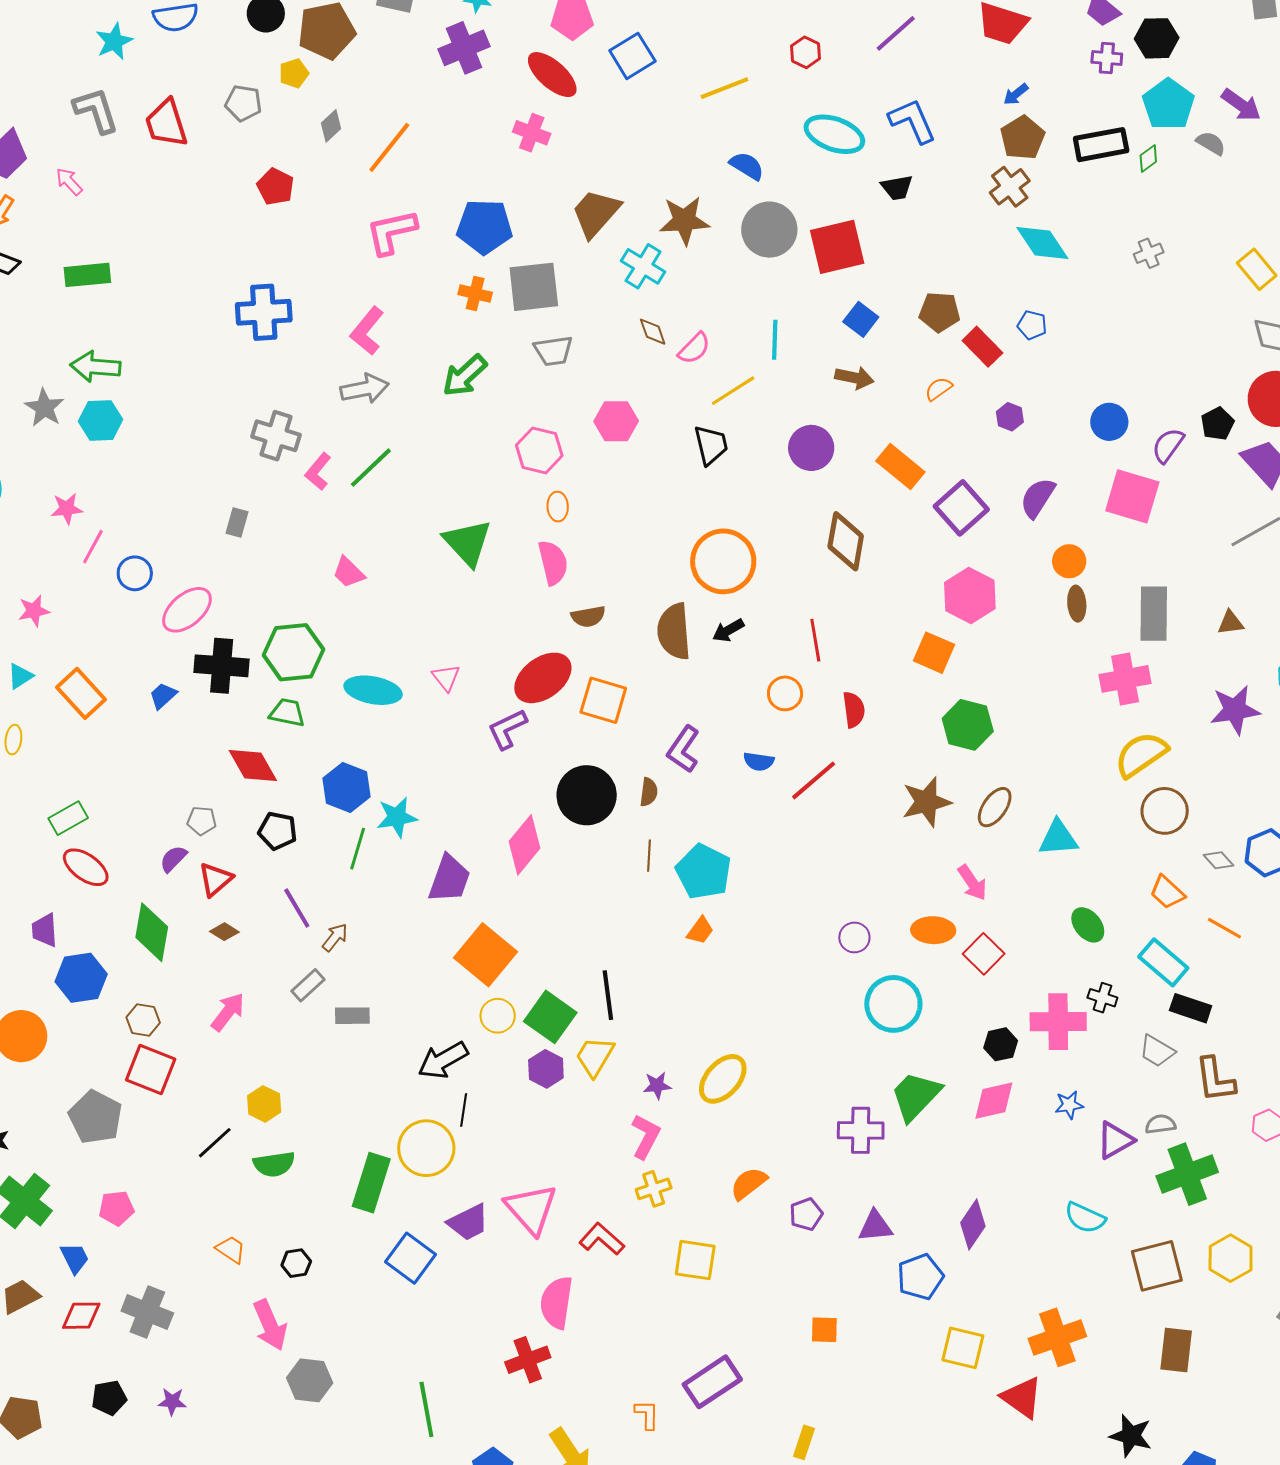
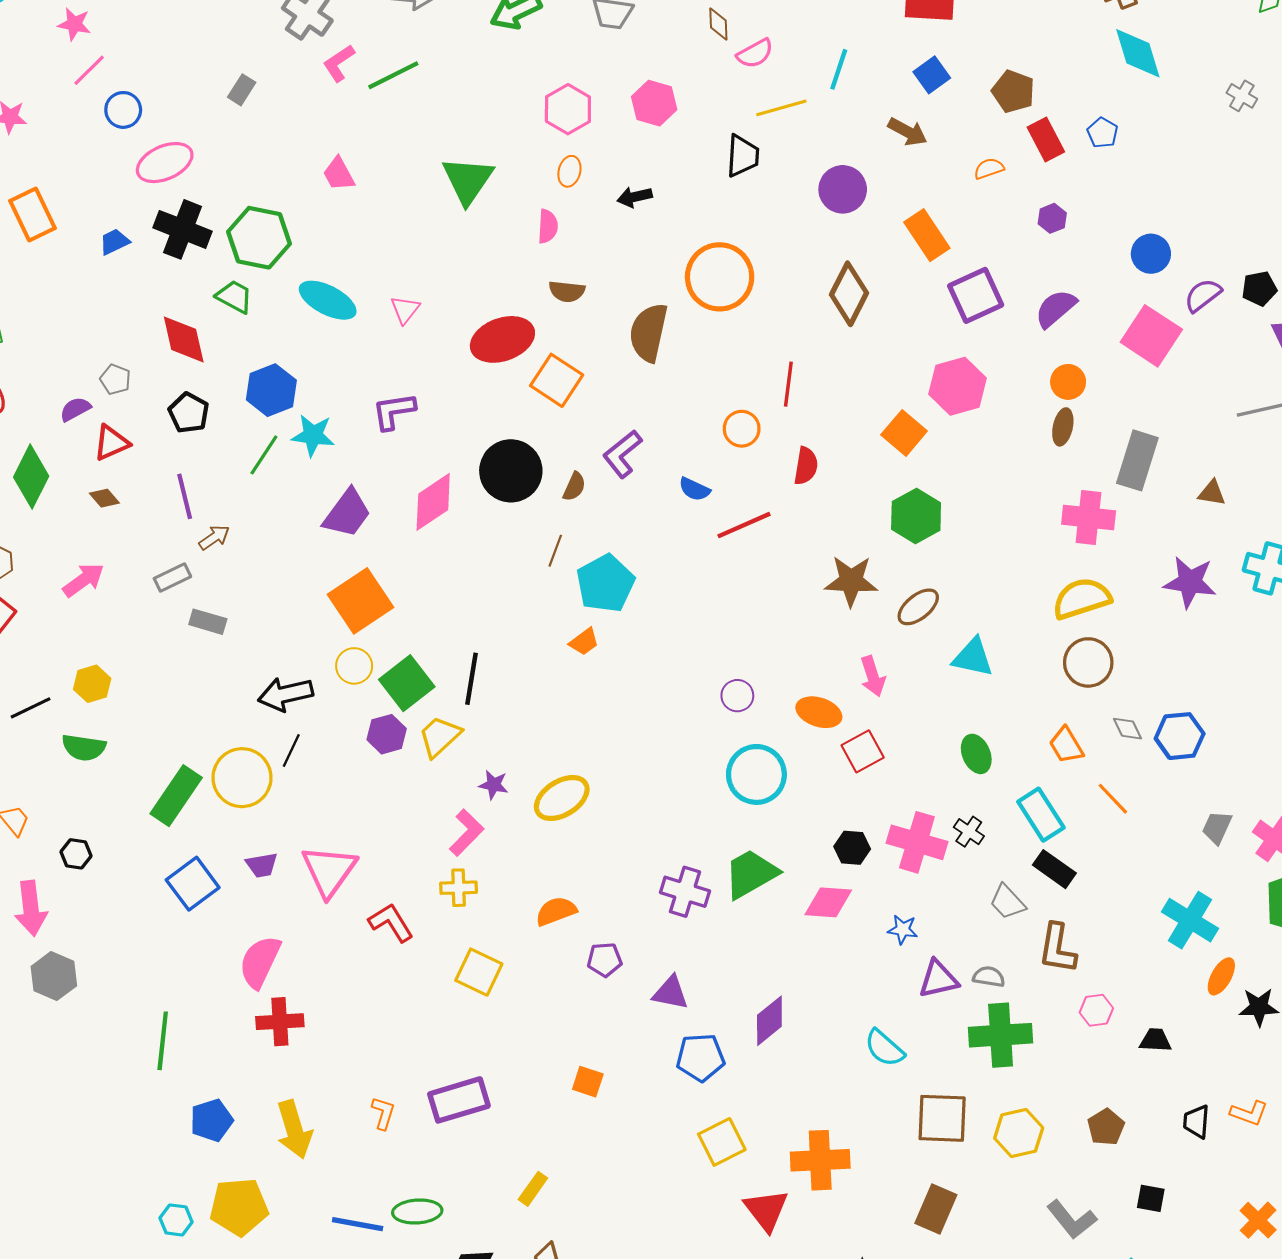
gray cross: (1149, 253) -> (1242, 96), turned 36
pink semicircle: (553, 563) -> (548, 226), size x0.7
black arrow: (728, 630) -> (635, 197), moved
purple L-shape: (507, 729) -> (394, 411), moved
purple trapezoid: (468, 1222) -> (262, 865), size x0.7
pink semicircle: (557, 1302) -> (260, 962), moved
yellow square: (963, 1348) -> (722, 1142), turned 33

